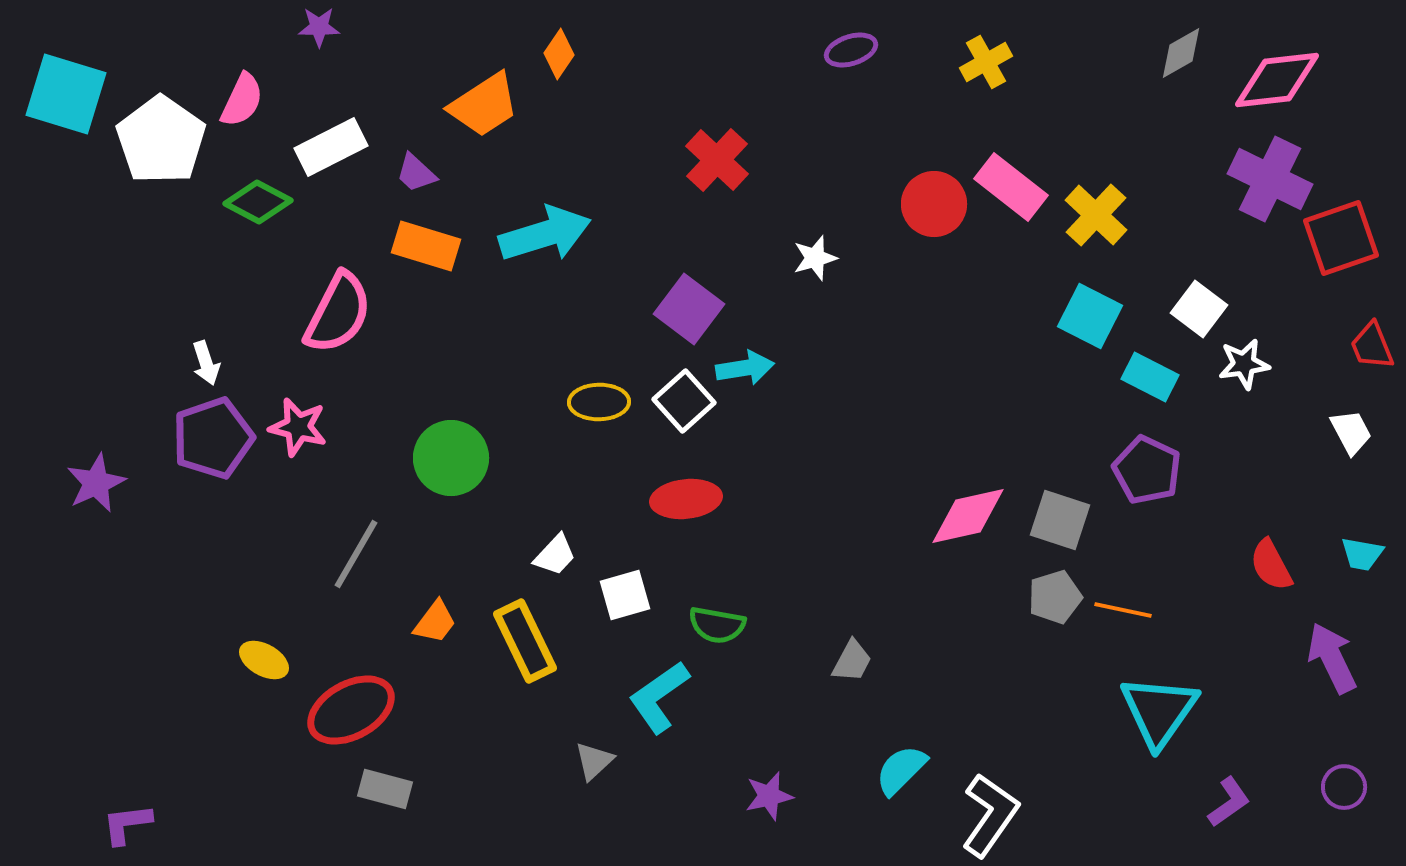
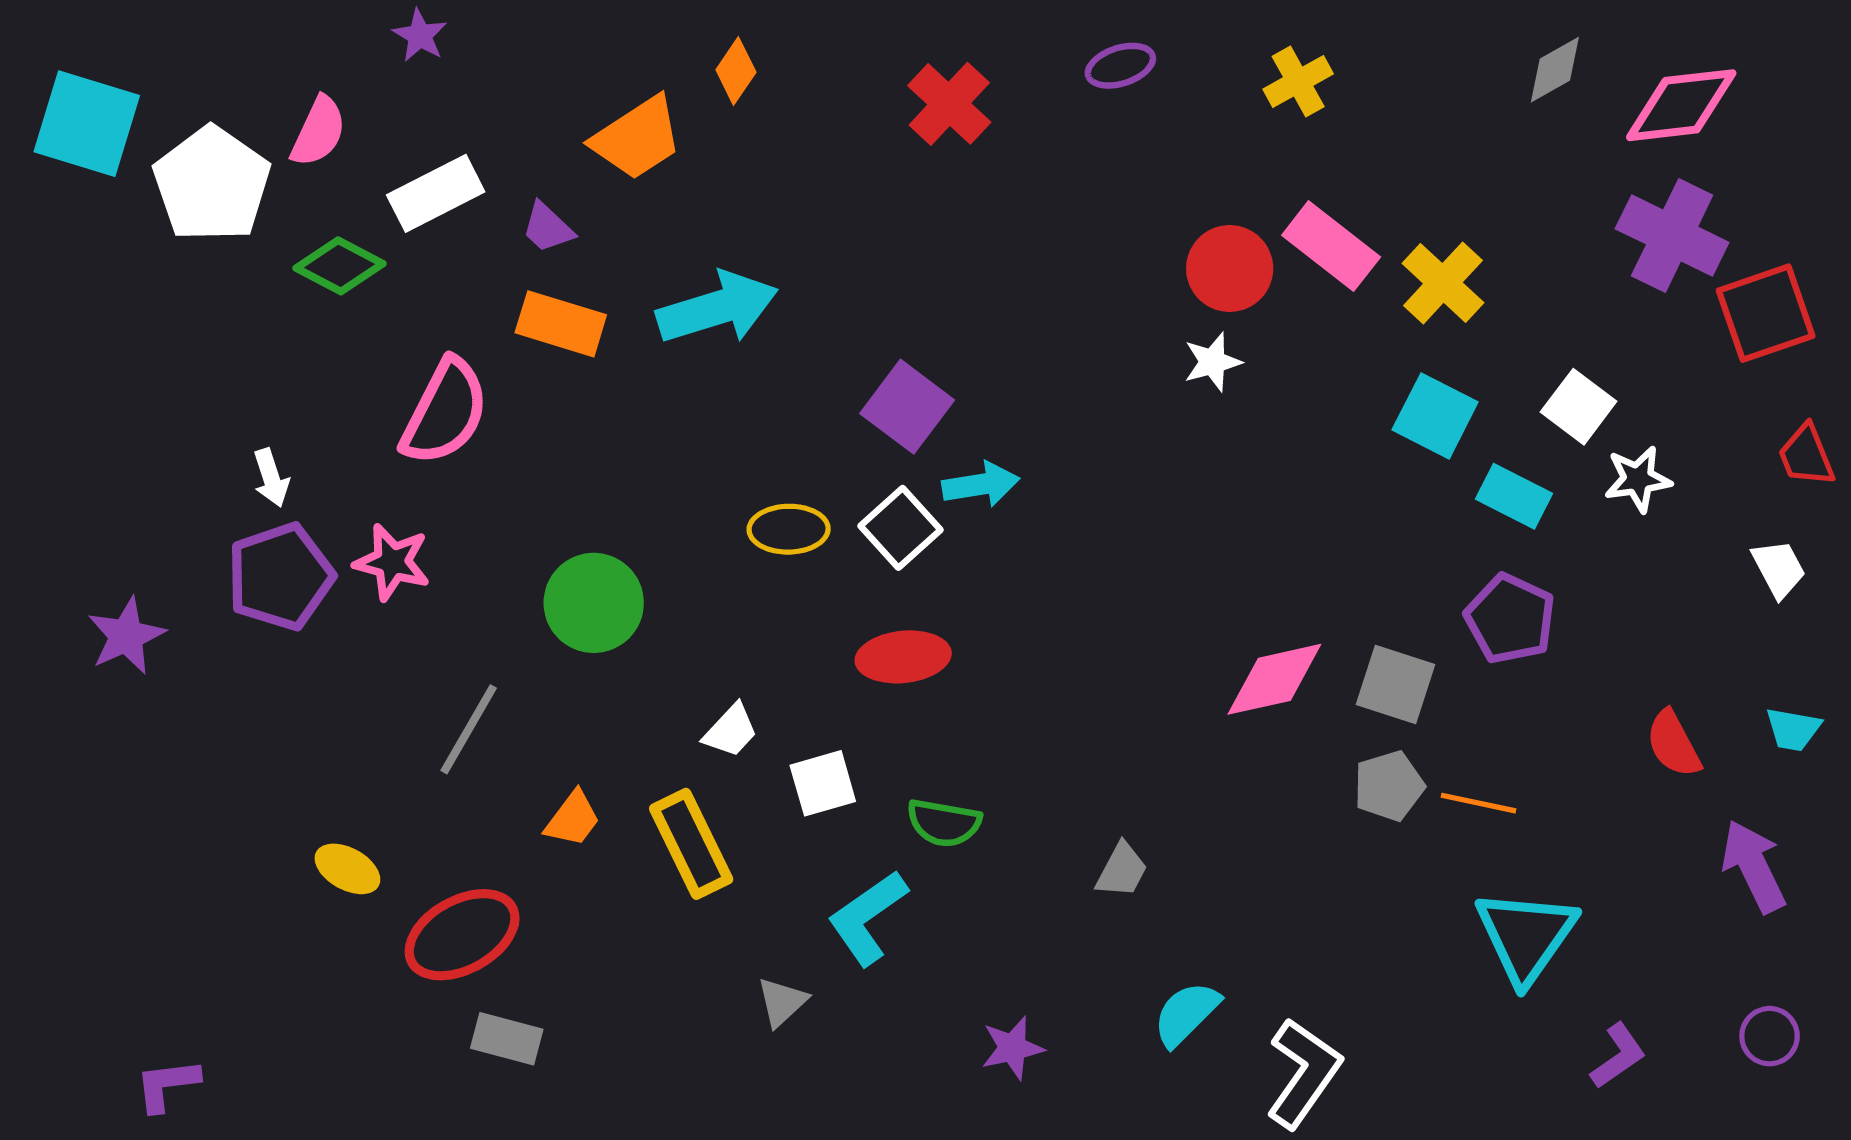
purple star: (319, 27) -> (420, 35), turned 30
red cross: (717, 160) -> (949, 104), moved
white star: (815, 258) -> (1213, 362), moved

